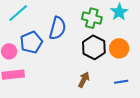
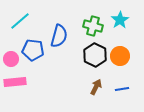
blue pentagon: (31, 42) -> (33, 50), turned 30
brown arrow: (84, 80) -> (96, 87), moved

